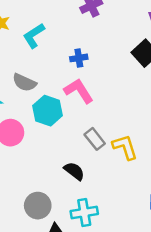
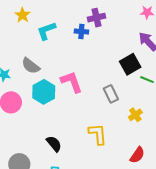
blue cross: (79, 58) -> (81, 31), moved
gray rectangle: (95, 139) -> (111, 94), moved

